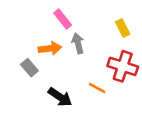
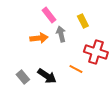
yellow rectangle: (123, 28) -> (83, 21), moved
gray rectangle: (29, 68) -> (23, 77), moved

